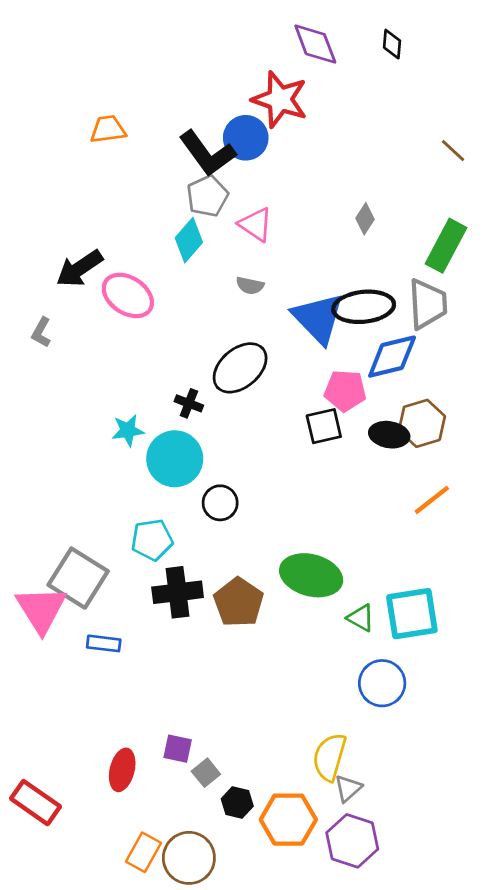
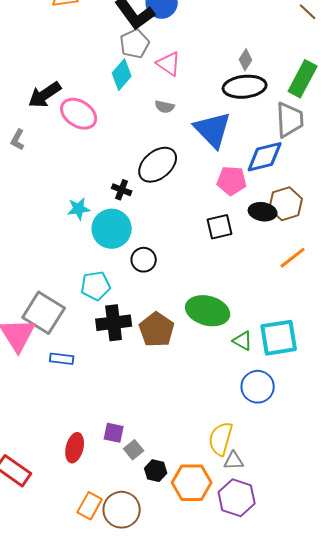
black ellipse: (364, 307) -> (245, 87), moved
black square: (324, 426) -> (220, 227), moved
gray triangle: (348, 788) -> (234, 461), turned 40

